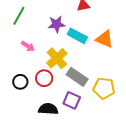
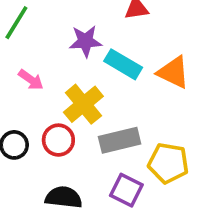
gray rectangle: (77, 77) -> (120, 140), turned -50
purple square: (72, 100) -> (126, 190), moved

